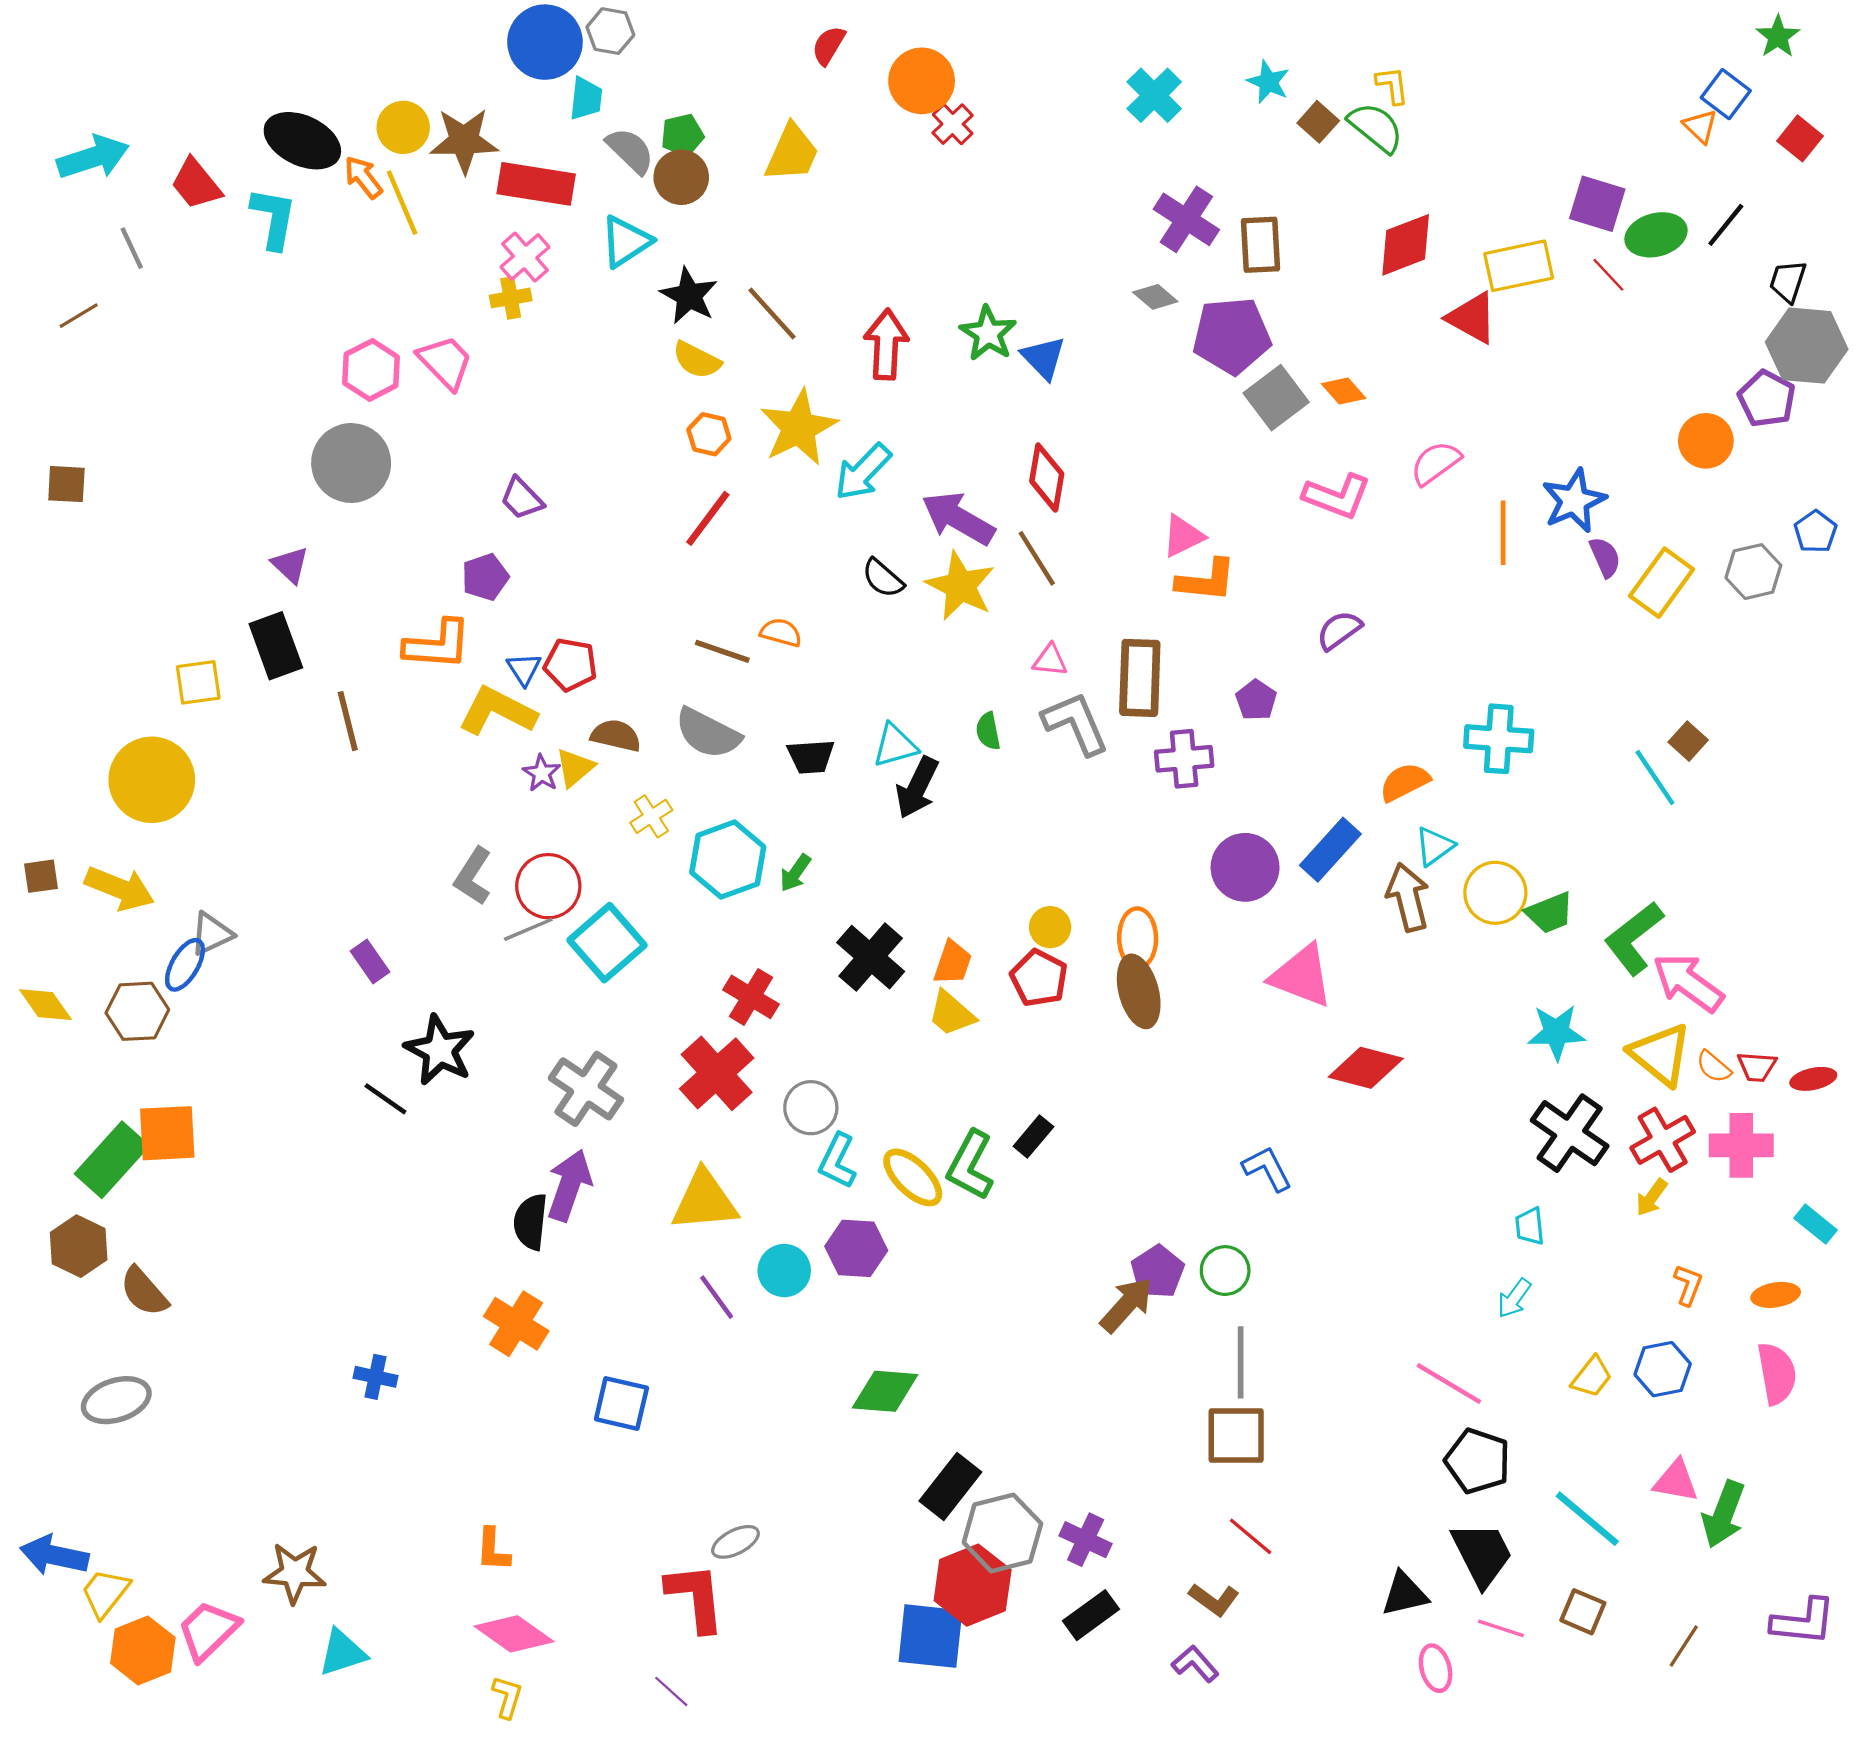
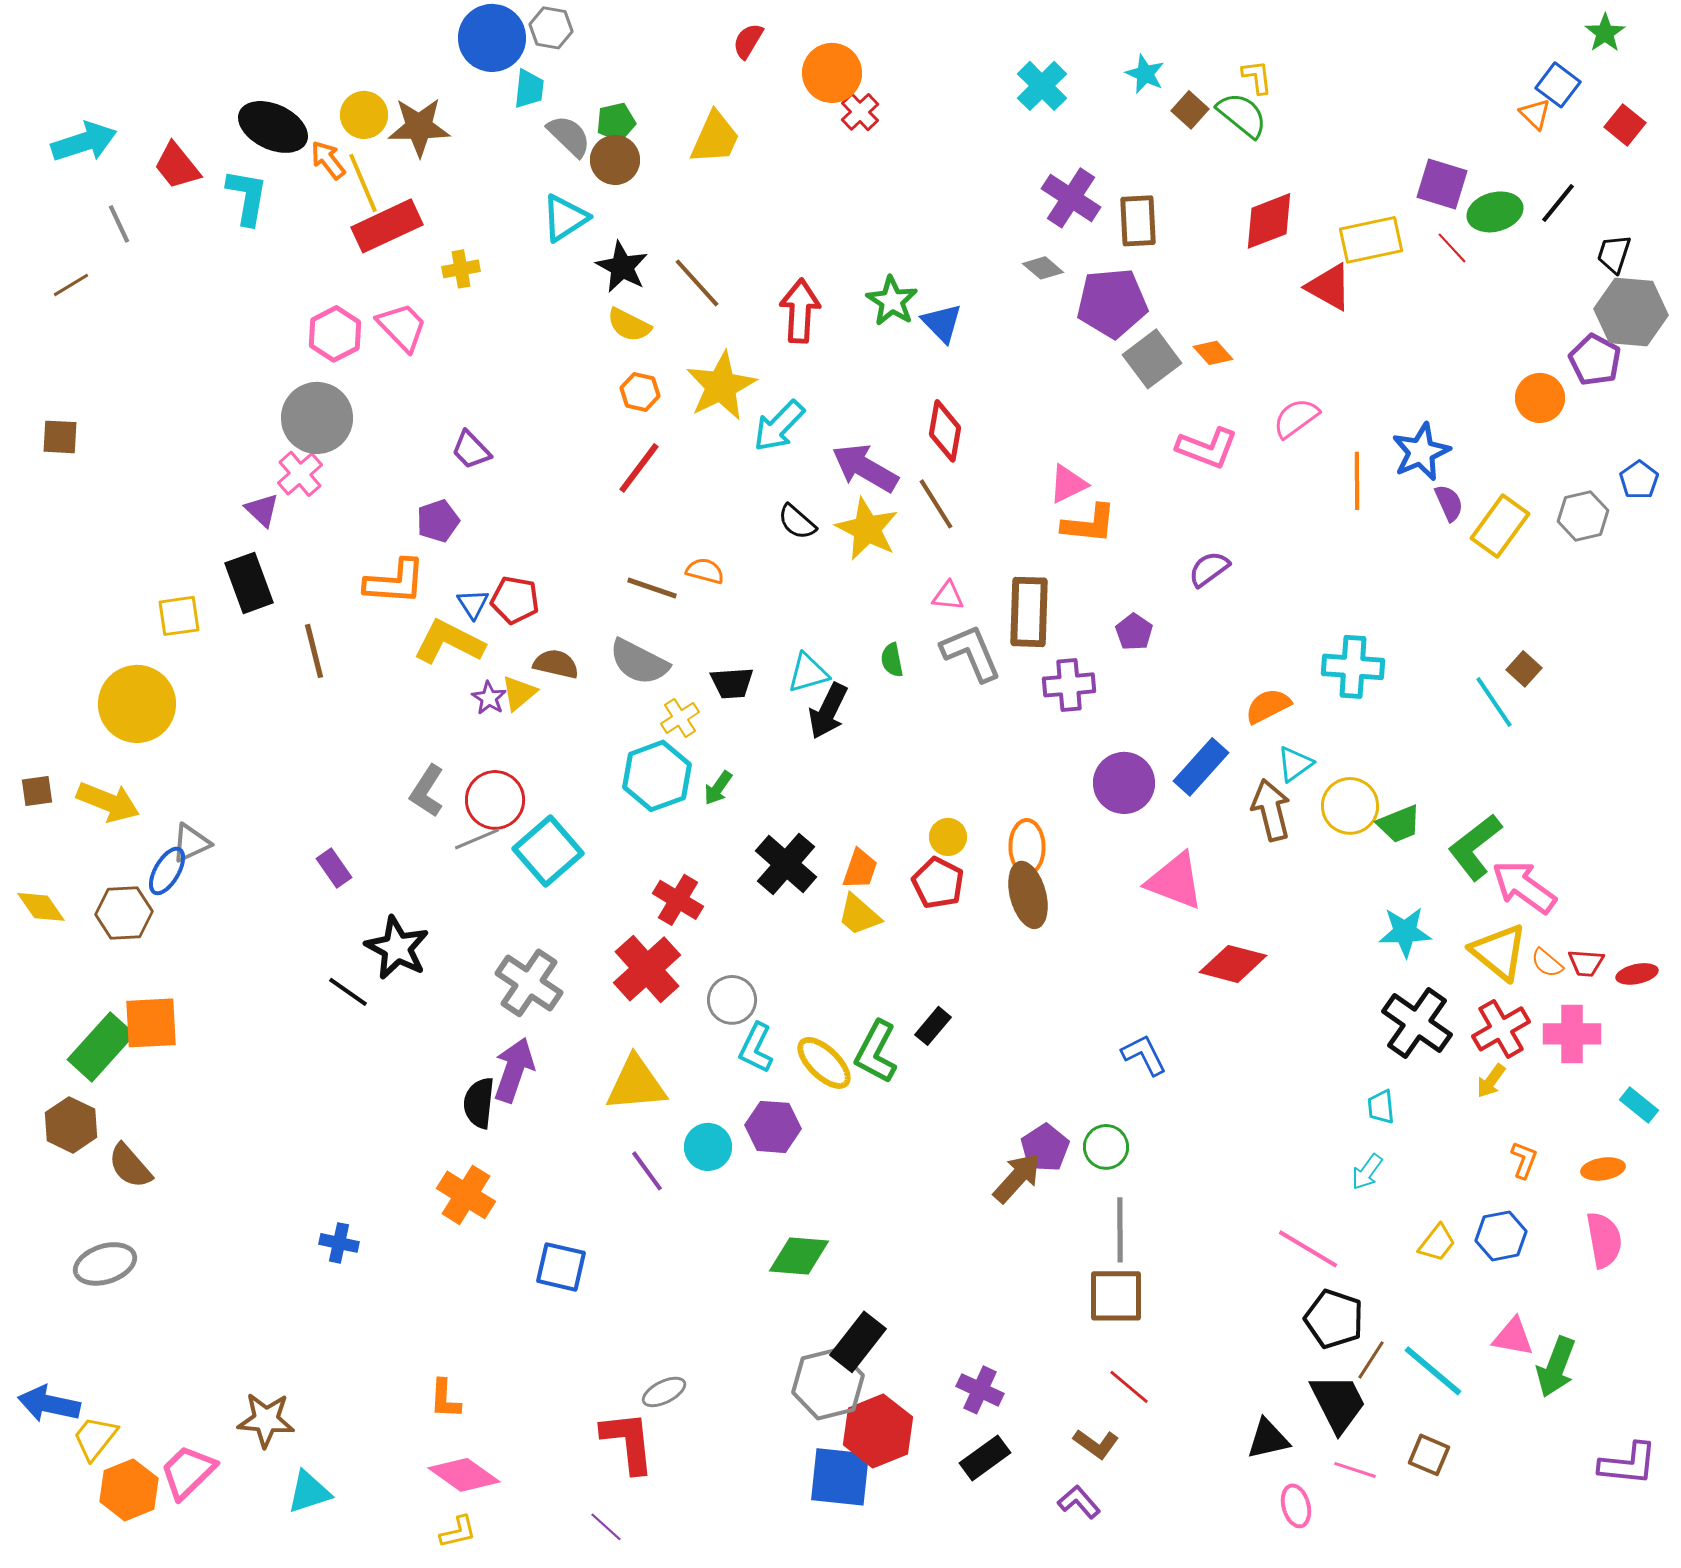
red rectangle: (536, 184) -> (387, 226), moved, turned -34
pink cross: (525, 257) -> (300, 474), moved
yellow cross: (651, 816) -> (680, 718), moved
gray hexagon: (1002, 1533) -> (828, 1384), moved
brown line: (1684, 1646) -> (1371, 1360), moved
yellow L-shape: (507, 1697) -> (458, 1532), turned 60

